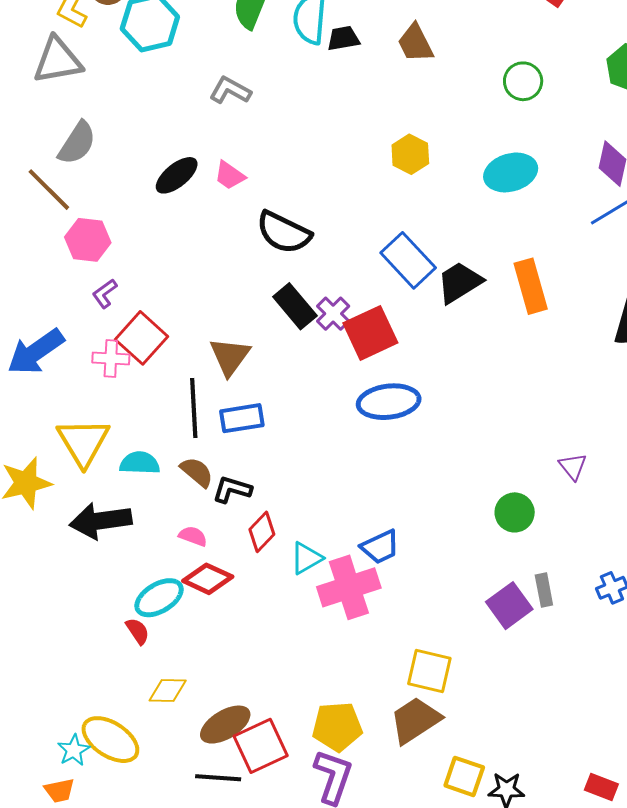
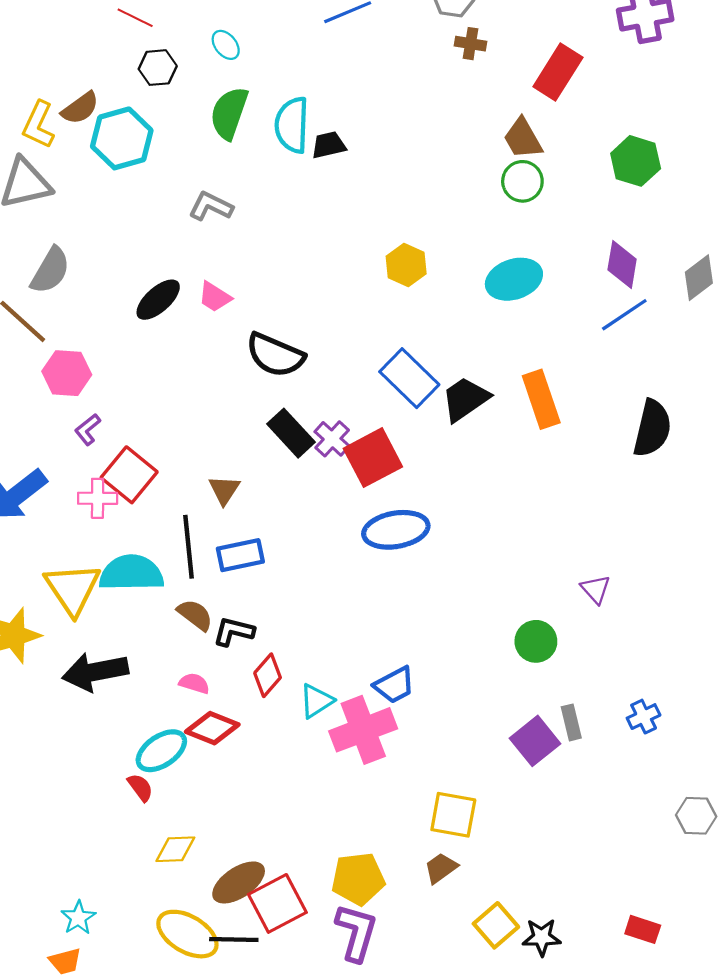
brown trapezoid: (415, 43) -> (523, 139), moved
brown triangle: (230, 356) -> (224, 490), size x0.7
cyan semicircle: (140, 463) -> (131, 573), moved, size x1.5
brown trapezoid: (415, 720) -> (441, 868), size x0.6
yellow ellipse: (110, 740) -> (187, 934), moved
yellow square: (464, 776) -> (496, 925), turned 33

